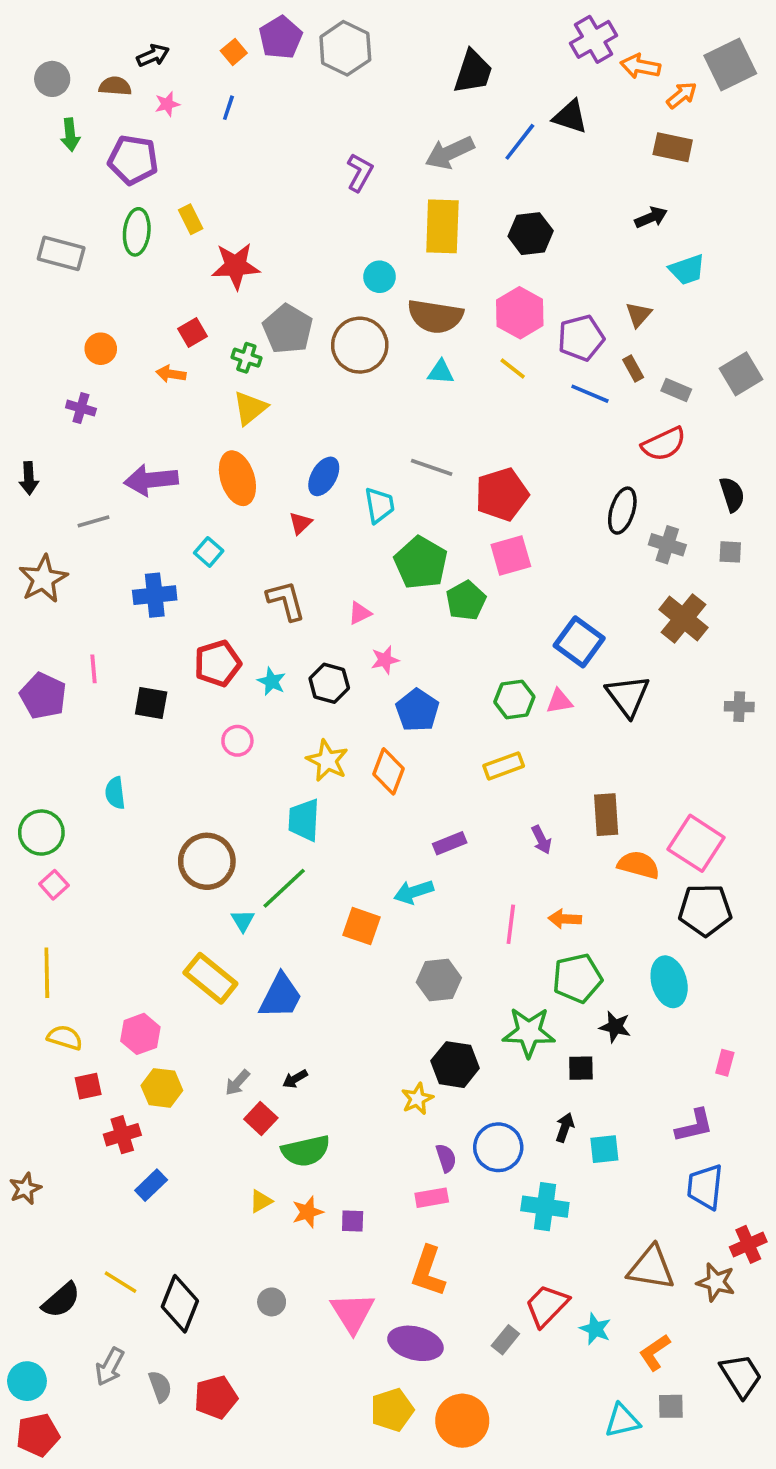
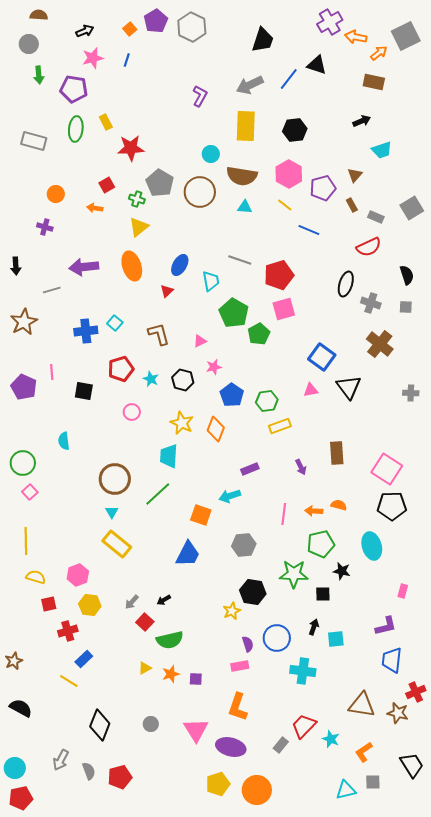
brown semicircle: (115, 86) -> (39, 15), moved
pink star: (167, 104) -> (93, 58), size x1.5
blue line: (590, 394) -> (309, 230), moved
cyan square: (209, 552) -> (115, 323), moved
green hexagon: (514, 699) -> (267, 401), moved
orange semicircle: (639, 865) -> (339, 505), moved, size x0.7
cyan triangle: (243, 921) -> (112, 512), moved
blue trapezoid: (281, 996) -> (188, 554), moved
yellow line: (121, 1282) -> (69, 681), moved
black semicircle: (61, 1300) -> (21, 708), moved, turned -110

